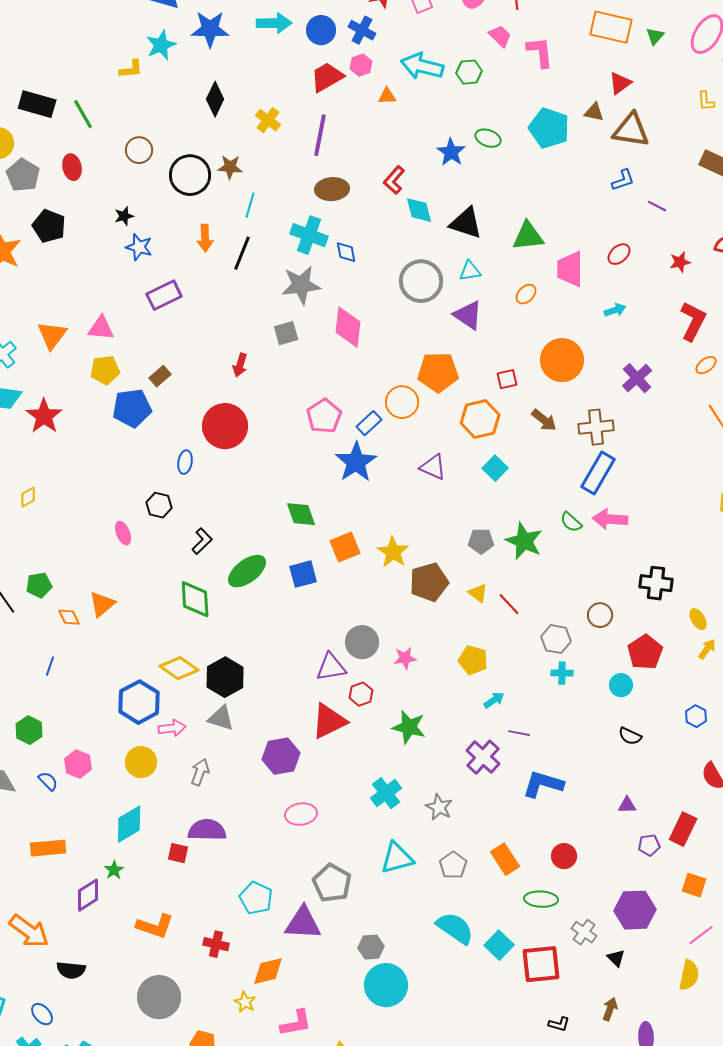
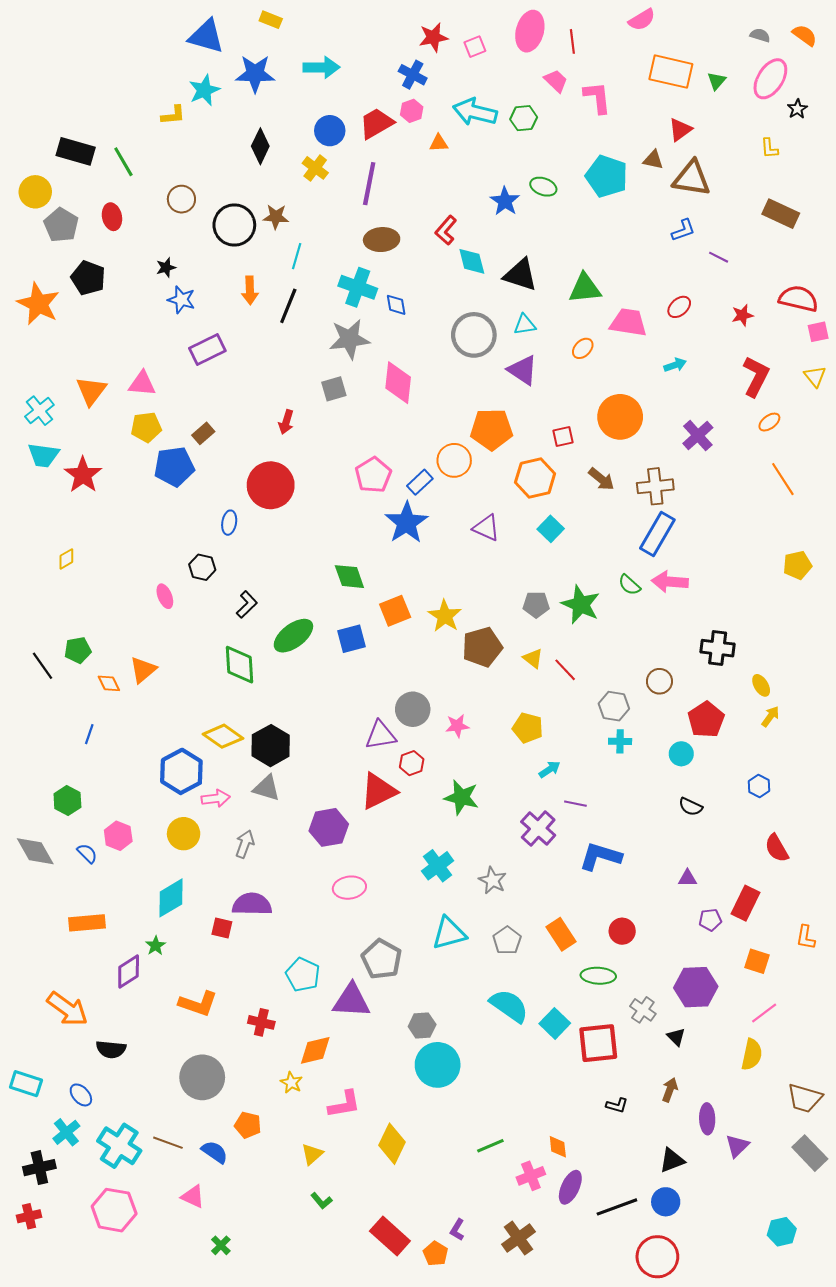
blue circle: (321, 30) -> (330, 131), moved
pink trapezoid: (570, 269) -> (628, 322), turned 99

